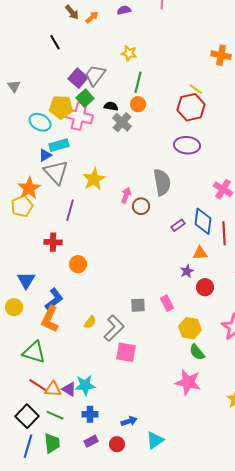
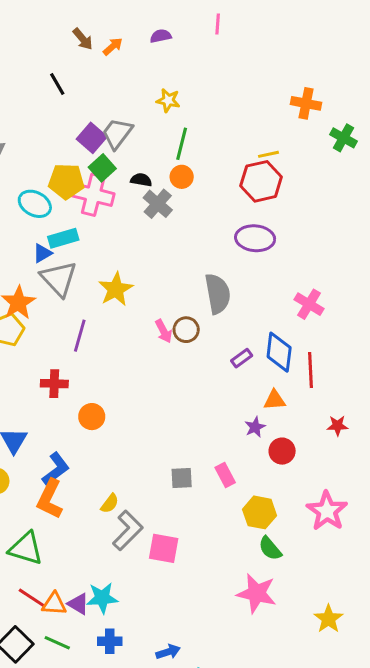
yellow line: (196, 89) -> (269, 154), turned -48
pink arrow: (126, 195) -> (164, 331), moved, turned 133
gray L-shape: (114, 328) -> (128, 530), moved

